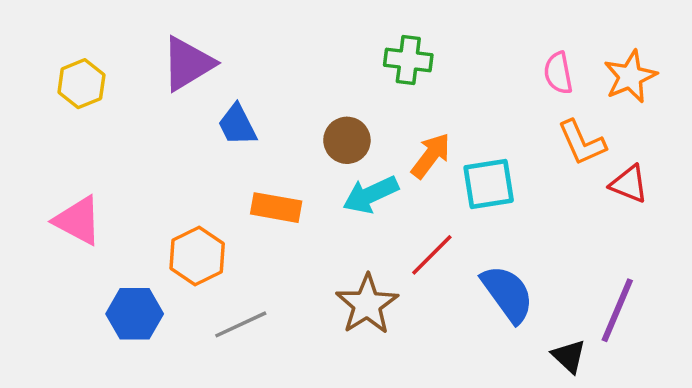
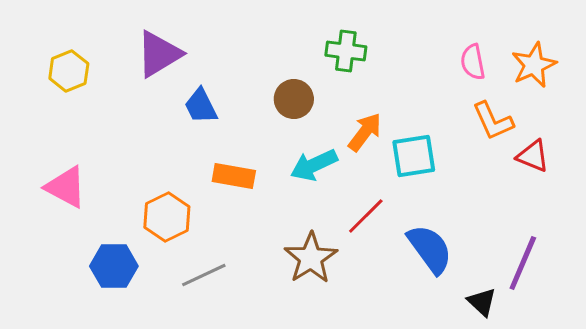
brown circle: (347, 140) -> (294, 99), moved

